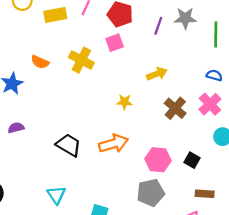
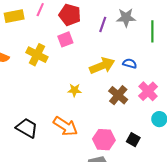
yellow arrow: (157, 74) -> (102, 66), size x1.4
blue semicircle: (214, 75) -> (130, 63), moved
orange arrow: (113, 144) -> (65, 126), turned 50

